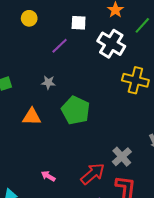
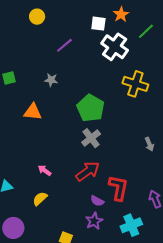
white square: (79, 23) -> (98, 24), moved
green pentagon: (76, 110) -> (91, 108), moved
gray cross: (122, 157) -> (91, 138), moved

